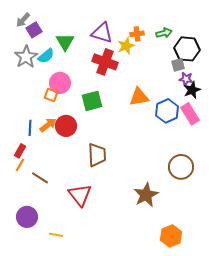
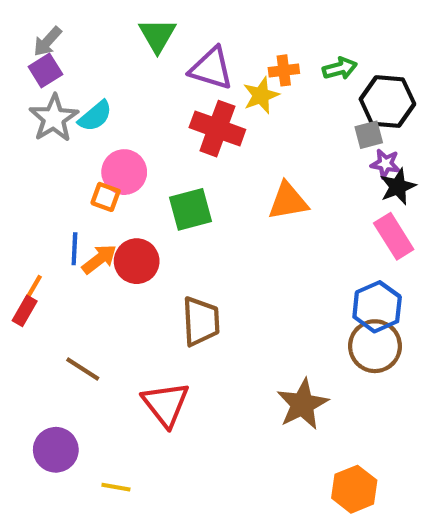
purple square: (34, 30) -> (45, 70), moved
green triangle: (65, 42) -> (157, 35), moved
blue hexagon: (167, 111) -> (377, 307), moved
blue line: (30, 128) -> (74, 249), moved
red rectangle: (20, 151) -> (25, 311), moved
orange line: (20, 165) -> (33, 288), moved

